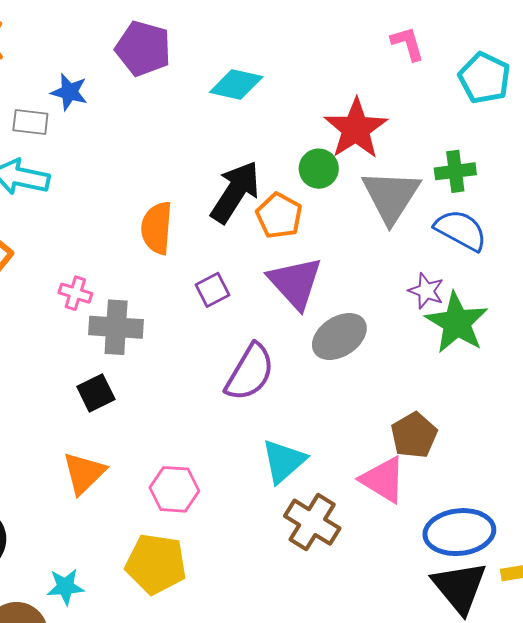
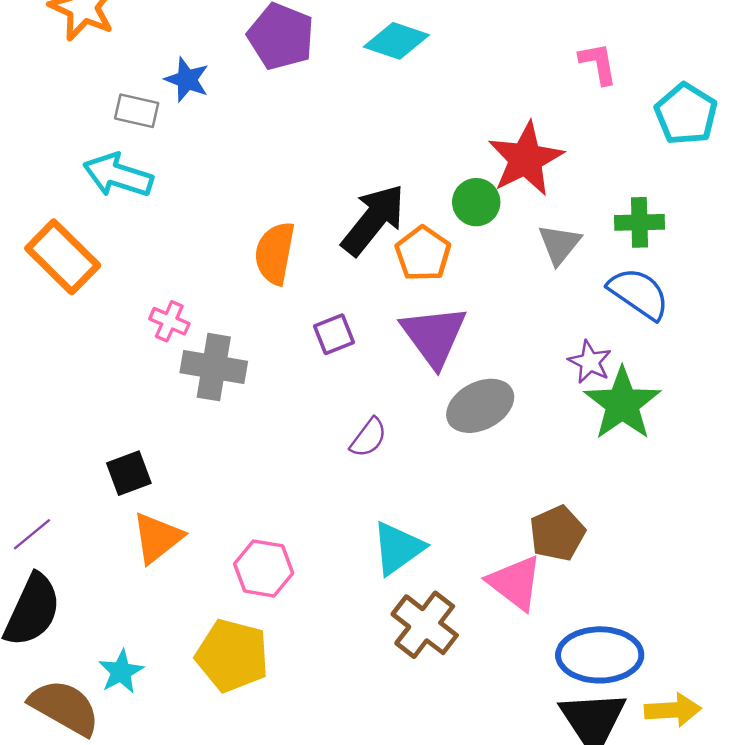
cyan diamond: (236, 85) -> (396, 41), moved
gray triangle: (391, 196) -> (559, 244), size x0.6
purple semicircle: (250, 372) -> (368, 438), size x0.6
black square: (96, 393) -> (129, 473), moved
cyan star: (65, 587) -> (121, 672), turned -30

